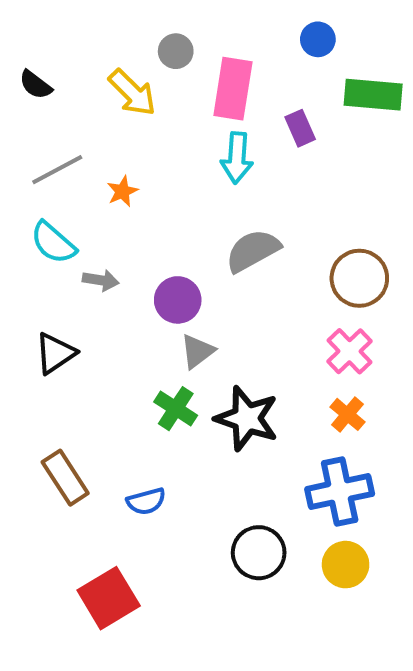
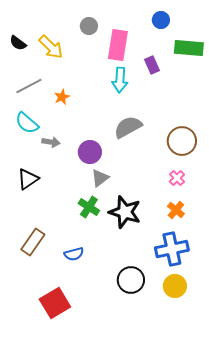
yellow arrow: (132, 93) -> (51, 47), moved
pink cross: (349, 351) -> (177, 178), size x0.7
brown rectangle: (65, 478) -> (33, 242), turned 68

